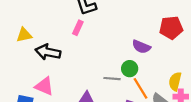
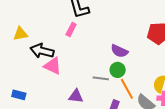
purple semicircle: (141, 47) -> (119, 51), moved
pink triangle: (44, 86) -> (53, 66), moved

